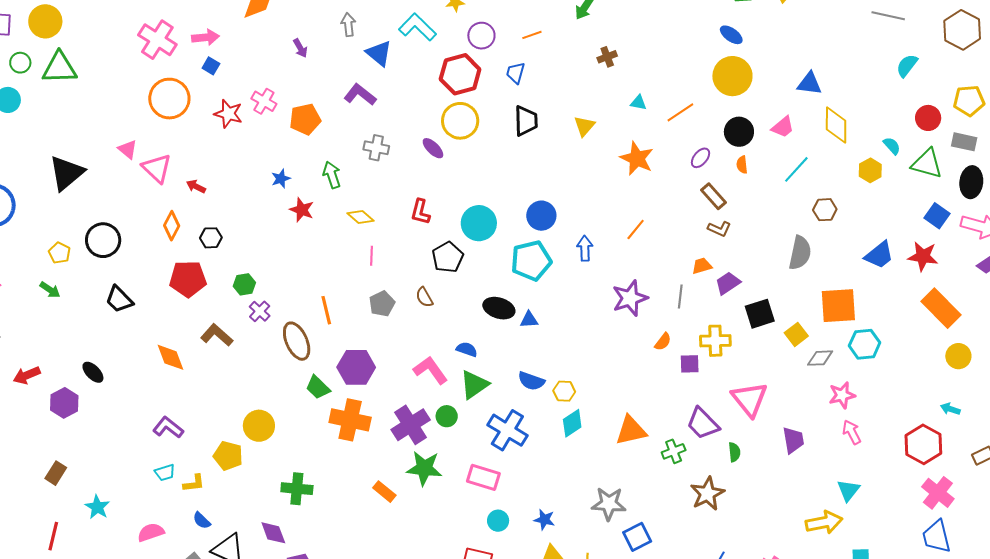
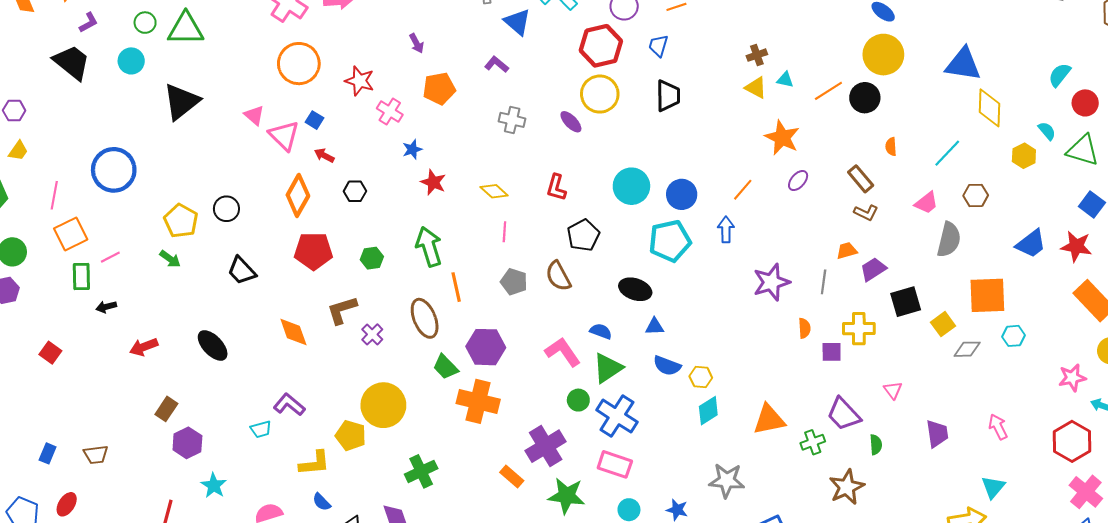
purple arrow: (300, 48) -> (417, 43), moved
brown cross: (607, 57) -> (757, 55), moved
blue square: (211, 66) -> (314, 120), moved
cyan semicircle: (907, 66) -> (1060, 75), moved
blue triangle: (810, 84) -> (963, 64), size x1.4
purple L-shape: (360, 95) -> (497, 64), size x0.7
pink cross: (264, 101) -> (390, 112), moved
yellow triangle: (584, 126) -> (756, 88), moved, turned -45
pink trapezoid: (783, 127) -> (926, 203), moved
black circle: (739, 132) -> (865, 98), moved
purple ellipse: (700, 158) -> (798, 181), moved
black triangle: (66, 173) -> (181, 102), moved
green arrow: (332, 175) -> (429, 247), moved, size x1.4
cyan circle: (479, 223) -> (631, 186), moved
orange diamond: (172, 226) -> (298, 195), size x1.4
orange line: (636, 229) -> (743, 190), moved
black hexagon: (211, 238) -> (355, 191), moved
black circle: (103, 240) -> (226, 209), size x0.7
yellow pentagon: (59, 253) -> (181, 221), size x1.5
brown semicircle: (424, 297) -> (558, 276), size x1.4
gray pentagon: (382, 304) -> (514, 282), turned -30
purple cross: (260, 311) -> (372, 334), moved
blue triangle: (529, 320) -> (655, 326), moved
brown L-shape: (217, 335) -> (342, 310), turned -60
orange semicircle: (663, 342) -> (804, 328), turned -42
cyan hexagon: (865, 344) -> (1014, 336), size x0.7
black ellipse: (93, 372) -> (213, 345), size x1.4
pink star: (842, 395) -> (1072, 378), moved
pink triangle: (750, 399) -> (893, 390), size x0.5
purple hexagon: (64, 403) -> (187, 443), moved
purple cross: (411, 425) -> (546, 446), moved
yellow circle: (259, 426) -> (383, 405), size x1.4
blue cross: (507, 430) -> (617, 416), moved
green star: (424, 468) -> (567, 496), moved
cyan trapezoid: (165, 472) -> (261, 429), moved
brown rectangle: (56, 473) -> (166, 409), moved
yellow L-shape: (194, 483) -> (314, 463), size x1.4
green cross: (297, 489) -> (421, 471), turned -32
gray star: (609, 504) -> (727, 480), moved

